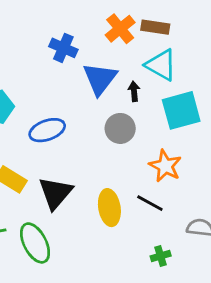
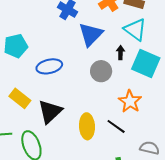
black arrow: (134, 91) -> (120, 53), moved
cyan square: (181, 110) -> (146, 63), turned 32

